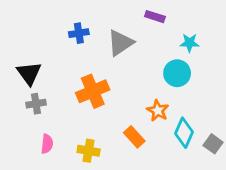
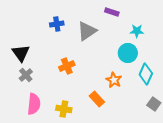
orange cross: (93, 91) -> (67, 66), size x0.7
gray cross: (36, 104) -> (26, 75), turned -32
cyan diamond: (184, 133) -> (146, 74), moved
pink semicircle: (47, 144) -> (34, 104), size x1.5

